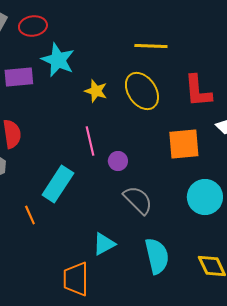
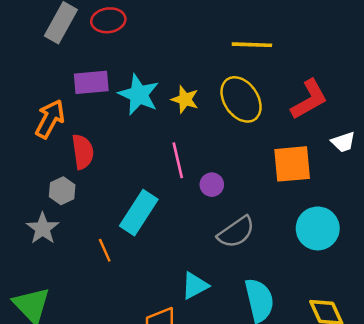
cyan star: (58, 60) -> (139, 95), moved
red L-shape: (198, 91) -> (309, 99), turned -114
gray semicircle: (138, 200) -> (236, 232), turned 100

